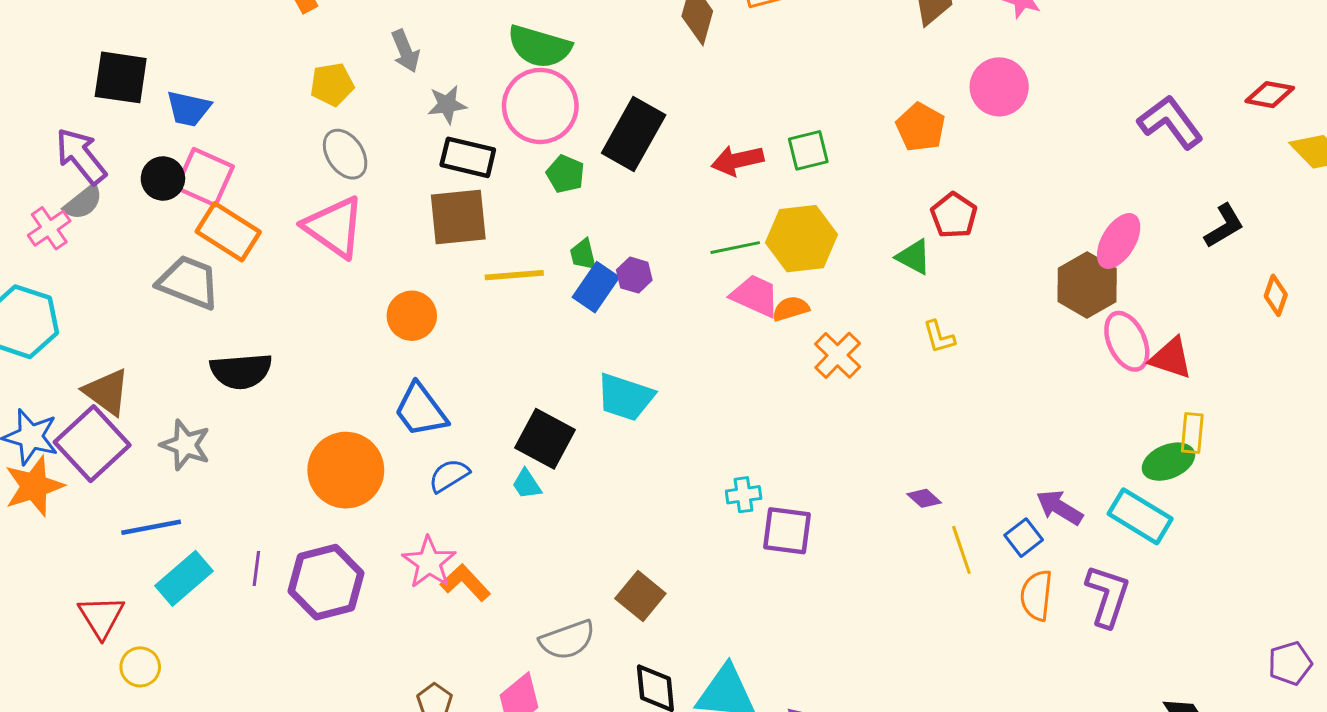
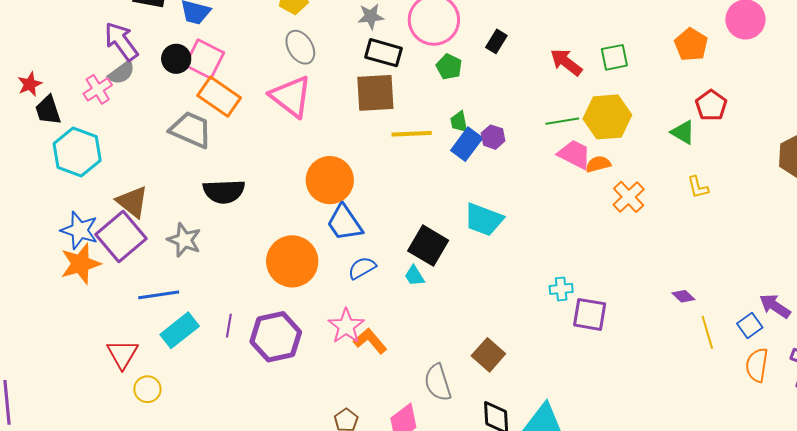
black rectangle: (634, 134) -> (496, 41), size x0.5
red arrow: (737, 160) -> (566, 62), turned 48
orange circle: (412, 316) -> (330, 180), moved, size x1.4
gray semicircle: (567, 640) -> (438, 383), turned 90

